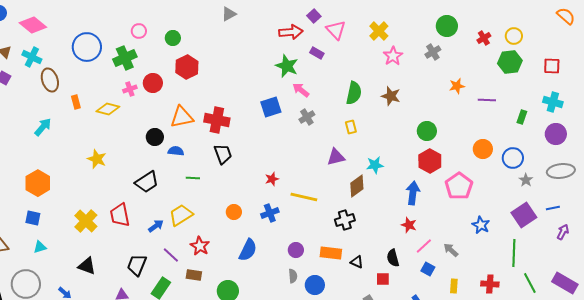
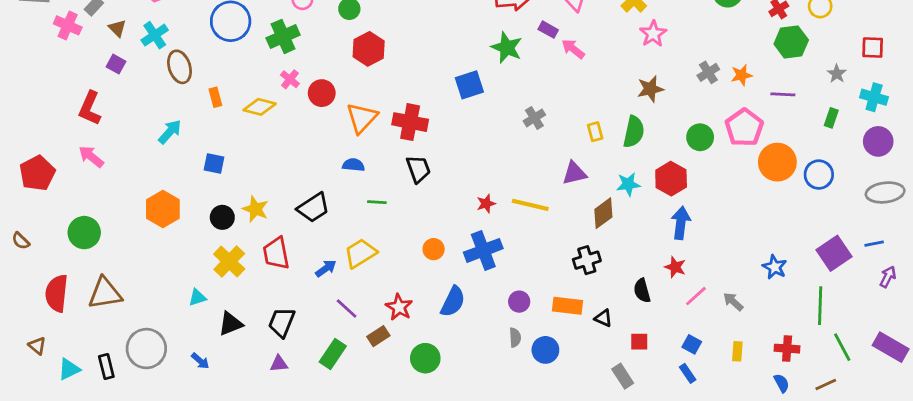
gray cross: (433, 52) -> (708, 72), moved
cyan cross: (32, 57) -> (155, 35), turned 30
green hexagon: (510, 62) -> (791, 42), moved
red circle: (153, 83) -> (322, 93), moved
pink cross: (130, 89) -> (290, 79), turned -32
pink arrow: (301, 90) -> (573, 49), moved
green semicircle: (354, 93) -> (634, 132), moved
brown star: (391, 96) -> (650, 89), turned -30
blue square: (271, 107) -> (469, 85), moved
orange triangle: (182, 117) -> (362, 118), turned -35
black circle: (155, 137) -> (222, 217), moved
orange circle: (483, 149) -> (777, 162), size x1.4
yellow star: (97, 159) -> (255, 209), moved
red hexagon: (430, 161) -> (671, 179), moved
gray star: (526, 180) -> (837, 74), moved
pink pentagon: (459, 186) -> (744, 128), moved
yellow line: (304, 197) -> (530, 205), moved
blue cross: (270, 213) -> (483, 250), size x1.5
blue square: (33, 218) -> (214, 163), moved
red star: (200, 246) -> (399, 307), moved
cyan triangle: (40, 247) -> (197, 297), moved
black semicircle: (393, 258) -> (642, 291), moved
black trapezoid: (137, 265) -> (282, 322), moved
black triangle: (87, 266) -> (231, 324), turned -42
blue square: (428, 269) -> (692, 344), moved
brown rectangle: (194, 275) -> (378, 336), turned -42

